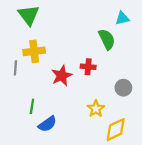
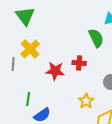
yellow cross: (34, 51) -> (30, 49), turned -36
red star: (62, 76) -> (55, 71), turned 30

